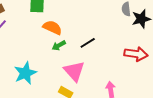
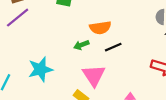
orange semicircle: (52, 28) -> (100, 28), moved, turned 138

